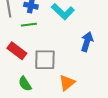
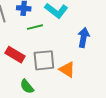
green line: (29, 25) -> (35, 27), moved
orange triangle: (67, 83) -> (67, 70), moved, turned -42

